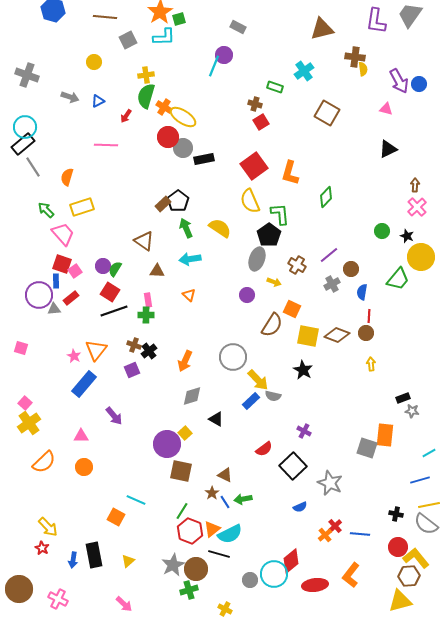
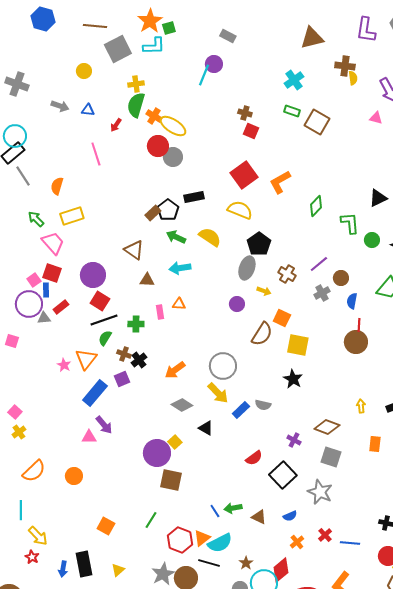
gray square: (128, 40) -> (118, 49), size x1.5
green rectangle: (275, 87) -> (292, 111), moved
blue triangle: (98, 101) -> (88, 110), turned 32
red square: (261, 122) -> (251, 131), turned -35
pink line: (106, 145) -> (96, 154), turned 70
black triangle: (388, 149) -> (378, 198), moved
black rectangle: (204, 159) -> (194, 197), moved
orange L-shape: (290, 173) -> (280, 182), turned 45
yellow semicircle: (250, 201) -> (240, 210), turned 135
green L-shape: (280, 214) -> (350, 223), moved
green arrow: (186, 228) -> (176, 237), turned -42
purple circle: (103, 266) -> (93, 275), size x1.6
green semicircle: (115, 269) -> (105, 338), moved
pink square: (75, 271) -> (34, 280), moved
orange triangle: (189, 295) -> (179, 304), turned -40
pink rectangle: (148, 300) -> (160, 312), moved
brown circle: (366, 333) -> (356, 342), size x1.5
brown diamond: (337, 335) -> (327, 427), moved
pink square: (21, 348) -> (12, 341), moved
orange arrow: (185, 361) -> (175, 370), turned 30
yellow arrow: (371, 364) -> (361, 406), moved
yellow arrow: (258, 380) -> (218, 393), moved
blue rectangle: (84, 384) -> (95, 393), moved
gray diamond: (192, 396) -> (182, 405), turned 50
yellow cross: (29, 423) -> (19, 432), size x0.6
orange rectangle: (385, 435) -> (375, 444), size x0.7
pink triangle: (81, 436) -> (89, 437), moved
gray square: (367, 448) -> (331, 457), moved
brown triangle: (225, 475) -> (259, 517), moved
brown star: (212, 493) -> (246, 563), moved
cyan line: (136, 500) -> (21, 510), moved, turned 66
green line: (182, 511) -> (151, 520), moved
orange cross: (325, 535) -> (297, 542), moved

